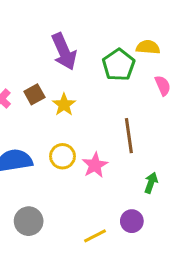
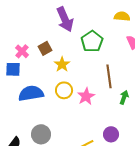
green pentagon: (119, 65) -> (92, 41), moved
yellow star: (64, 105) -> (62, 64), moved
green arrow: (151, 183) -> (124, 97), moved

